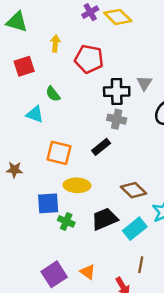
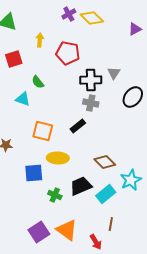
green cross: (66, 221) -> (55, 195), moved
orange triangle: (88, 272) -> (67, 230), size x1.6

